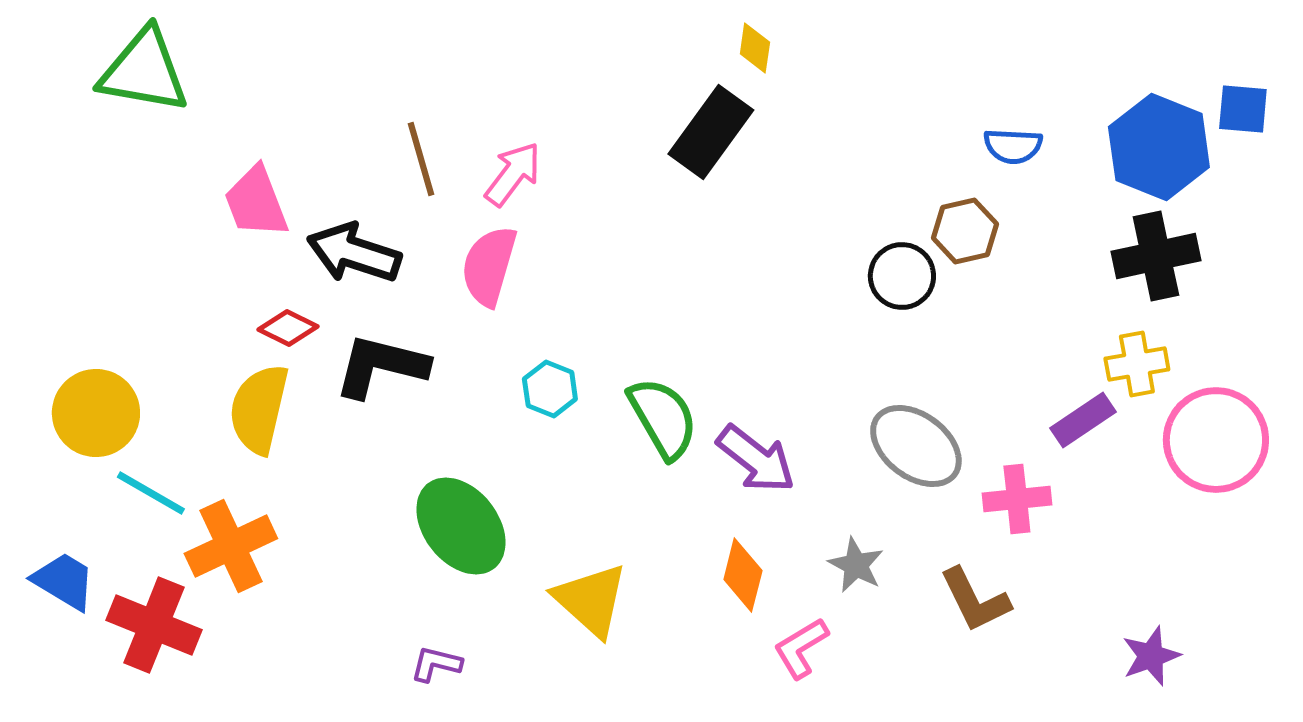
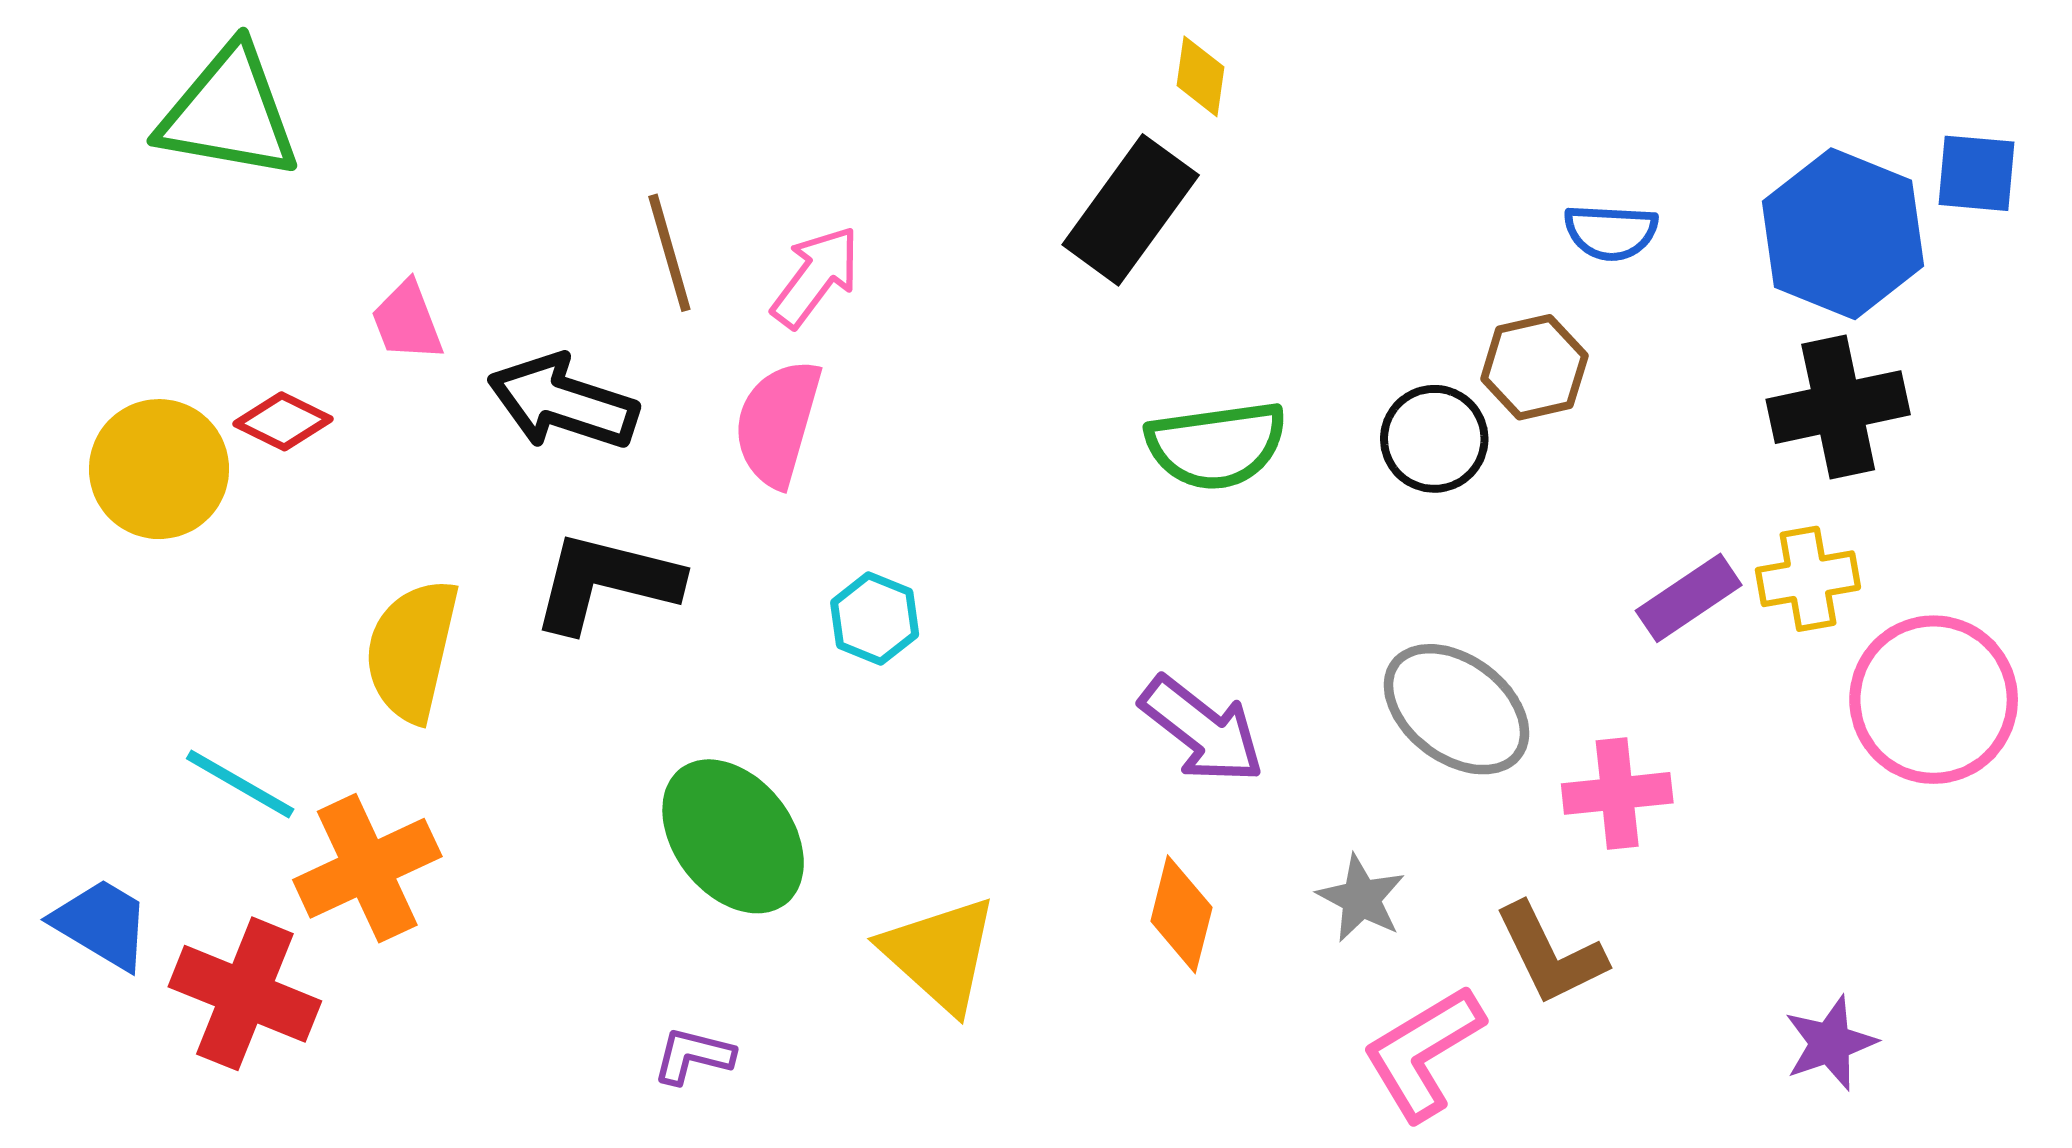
pink trapezoid: (256, 202) -> (407, 321), size x0.7
red diamond: (288, 328) -> (283, 421), moved
yellow circle: (96, 413) -> (159, 469), moved
green semicircle: (663, 418) -> (1216, 445), moved, turned 112
purple rectangle: (1083, 420) -> (1689, 598), moved
pink L-shape: (801, 648) -> (1423, 1053), moved, size x1.4

